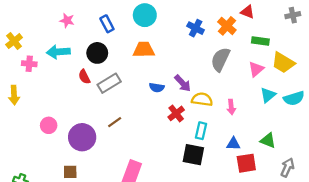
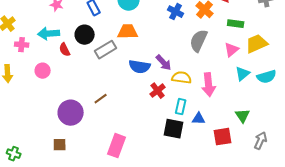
yellow trapezoid: (283, 63) -> (257, 44), turned 125
red semicircle: (84, 77) -> (65, 50), moved
gray rectangle: (109, 83) -> (106, 50), moved
blue semicircle: (157, 88) -> (140, 67), size x1.5
pink arrow: (231, 107) -> (209, 85), size x1.6
pink circle: (49, 125) -> (43, 71), moved
green triangle: (268, 140) -> (243, 116), turned 35
blue triangle: (233, 144) -> (199, 119), moved

